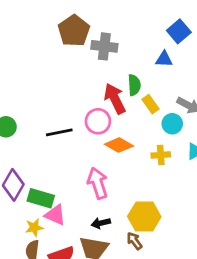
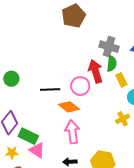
gray cross: (104, 46) -> (109, 47), moved
orange diamond: (119, 145) -> (69, 107), moved
yellow cross: (161, 155) -> (123, 119), turned -32
yellow star: (34, 227) -> (12, 153), moved

